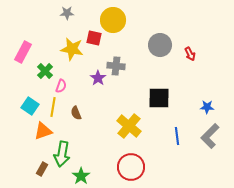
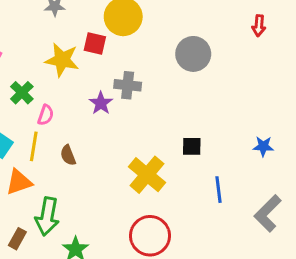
red arrow: (190, 54) -> (259, 26), moved, turned 32
black square: (159, 98) -> (192, 146), moved, size x0.6
gray L-shape: (210, 136) -> (268, 213), moved

